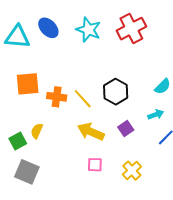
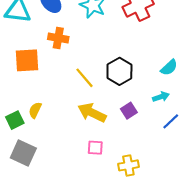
orange cross: (57, 97) -> (58, 38), moved
yellow cross: (132, 171) -> (128, 165), moved, turned 30

